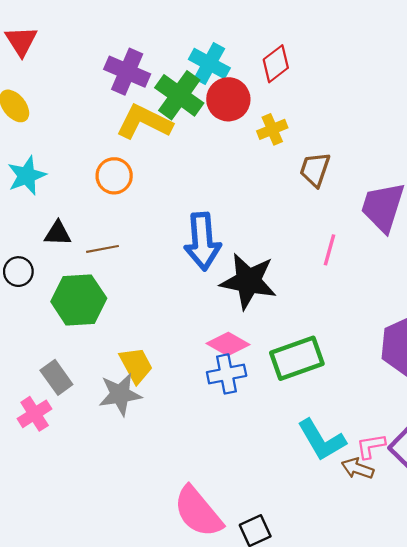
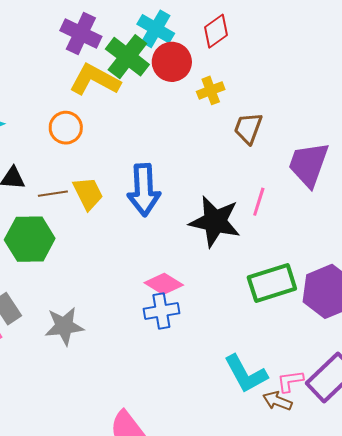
black star: (248, 281) -> (215, 221), moved
green rectangle: (297, 358) -> (272, 283), moved
yellow trapezoid: (136, 365) -> (88, 193), moved

